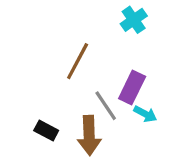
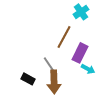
brown line: (78, 61) -> (64, 37), moved
gray line: (106, 106) -> (50, 66), moved

